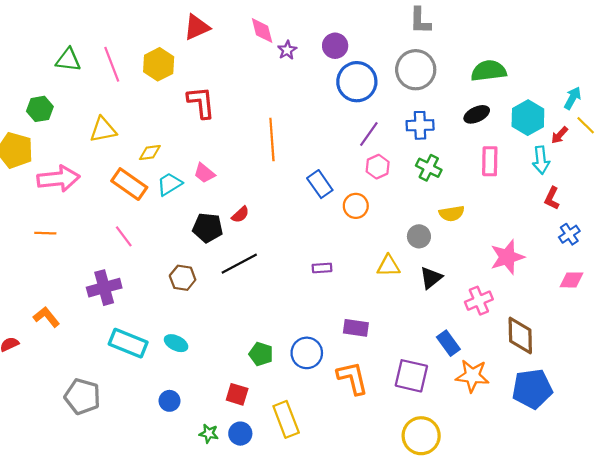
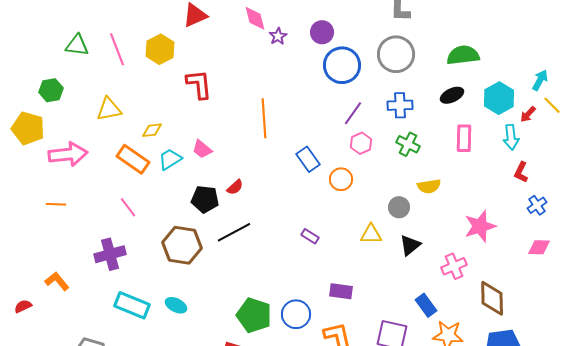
purple rectangle: (322, 268) -> (310, 236), turned 36
brown hexagon: (183, 278) -> (182, 245), size x1.6
green pentagon: (261, 354) -> (254, 315), size x1.6

